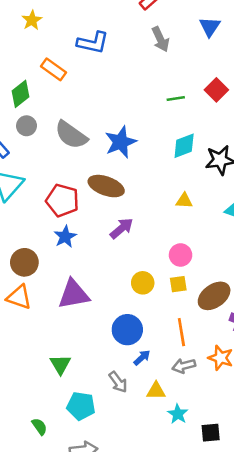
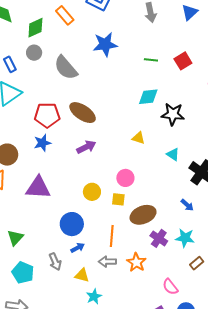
blue star: (121, 142) -> (105, 44), moved
red pentagon: (62, 200) -> (47, 115), turned -30

